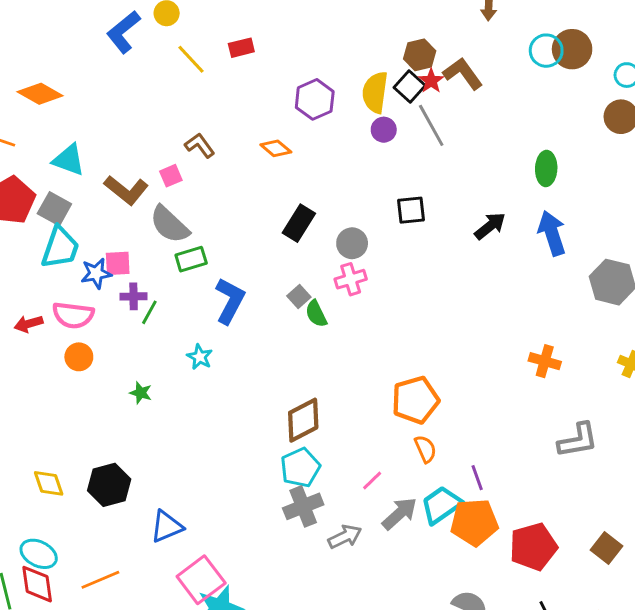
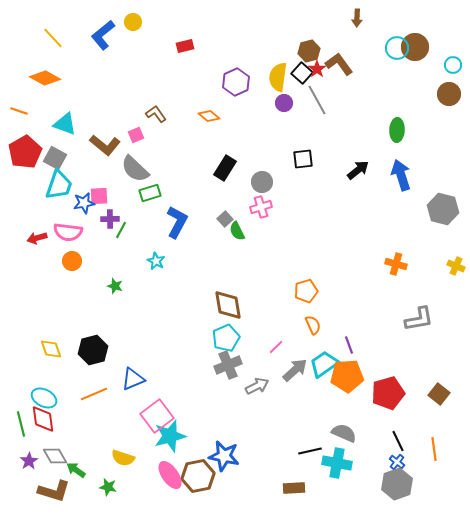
yellow line: (191, 59) -> (53, 38), moved
orange pentagon: (415, 400) -> (306, 291), size x0.7
brown diamond: (303, 420) -> (228, 305), turned -72
orange line: (100, 580) -> (94, 394), moved

